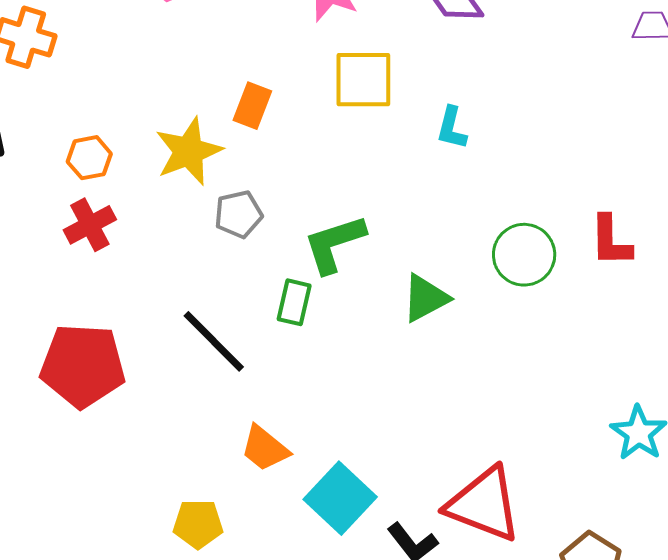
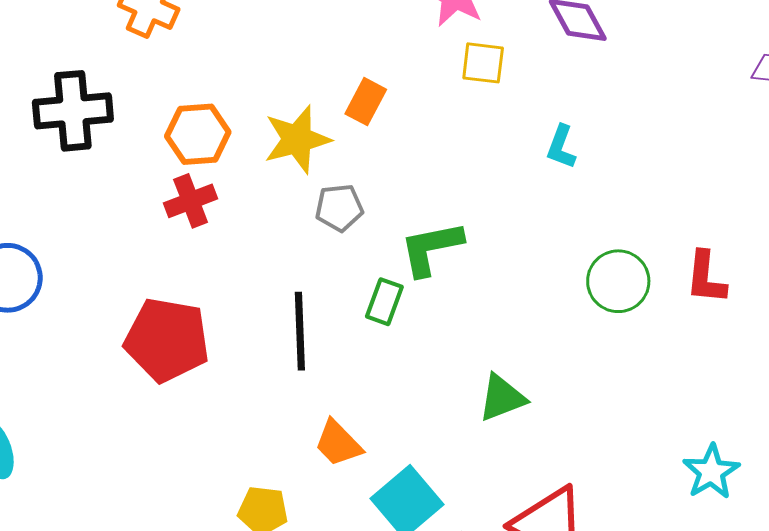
yellow square: (363, 80) -> (483, 63), moved, size x0.7
orange hexagon: (89, 158) -> (198, 134), size x1.4
green triangle: (425, 298) -> (502, 398), moved
black line: (214, 341) -> (300, 331), turned 36

